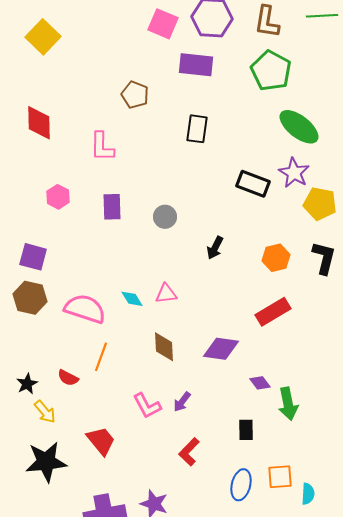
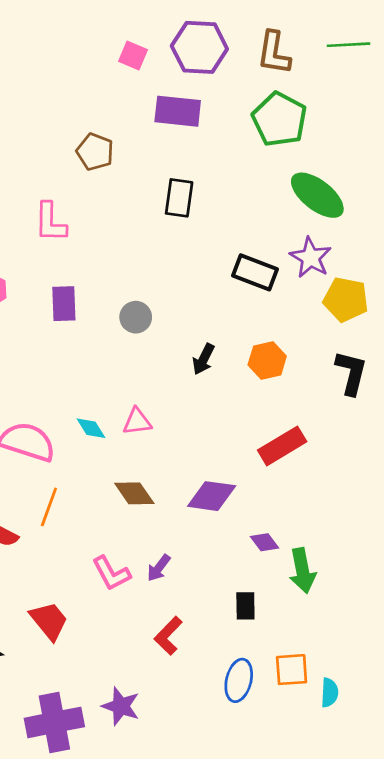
pink square: (163, 24) -> (133, 56), size x0.7
orange hexagon: (276, 258) -> (267, 361), moved
brown diamond: (164, 347) -> (134, 493), turned -32

